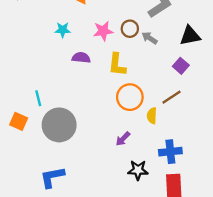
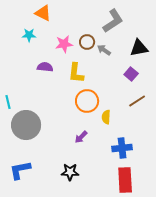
cyan star: (63, 30) -> (29, 35), moved
brown line: (172, 97) -> (137, 101), moved
black star: (138, 170) -> (70, 172), moved

